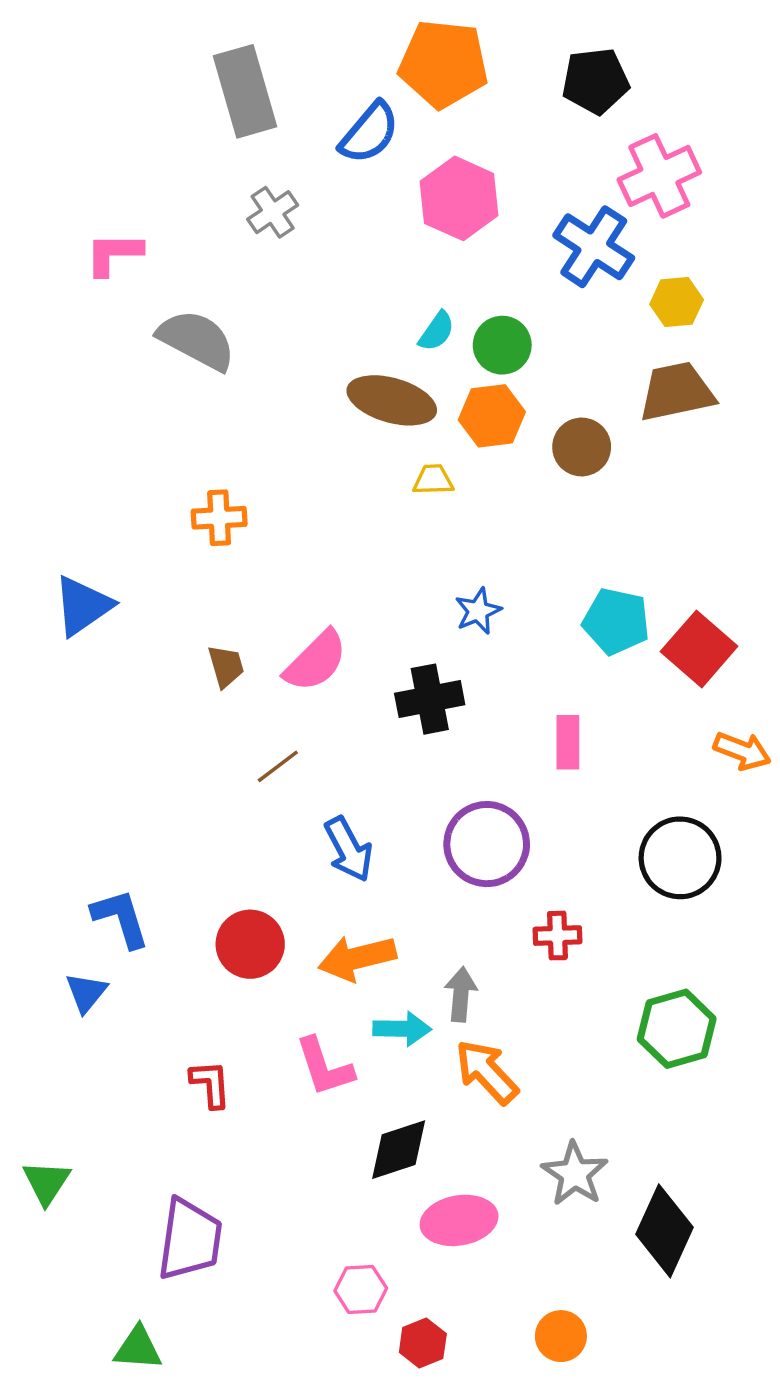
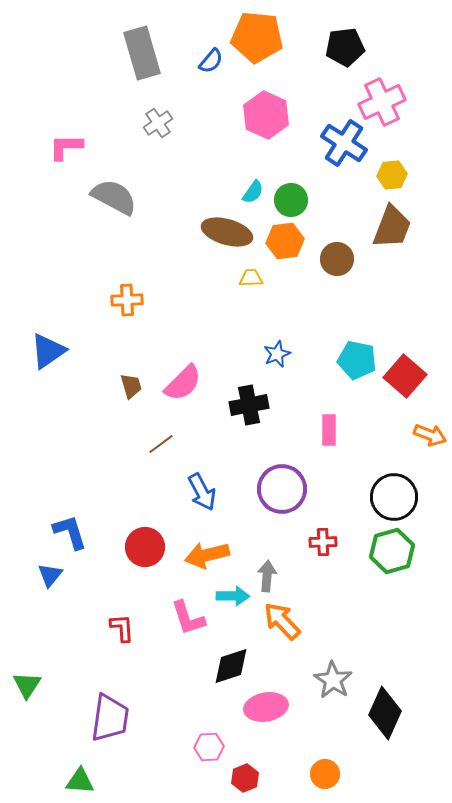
blue semicircle: (369, 133) -> (211, 61), moved, size x0.7
brown trapezoid: (677, 392) -> (392, 227), turned 123
green hexagon: (677, 1029) -> (392, 551), moved

